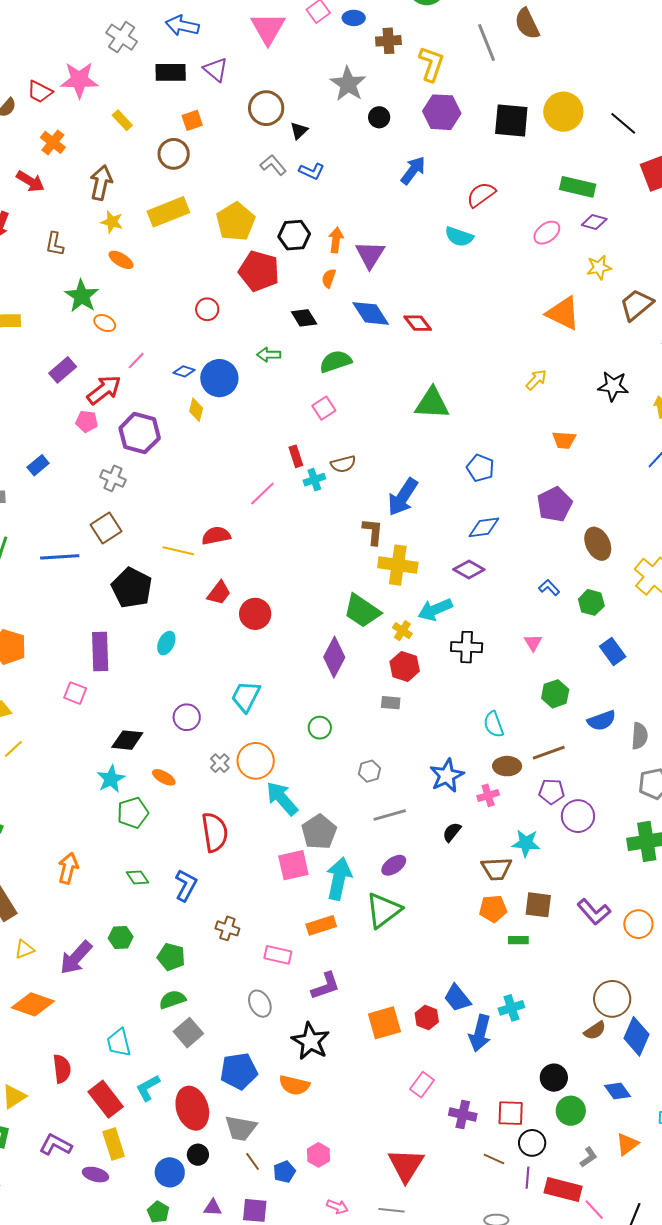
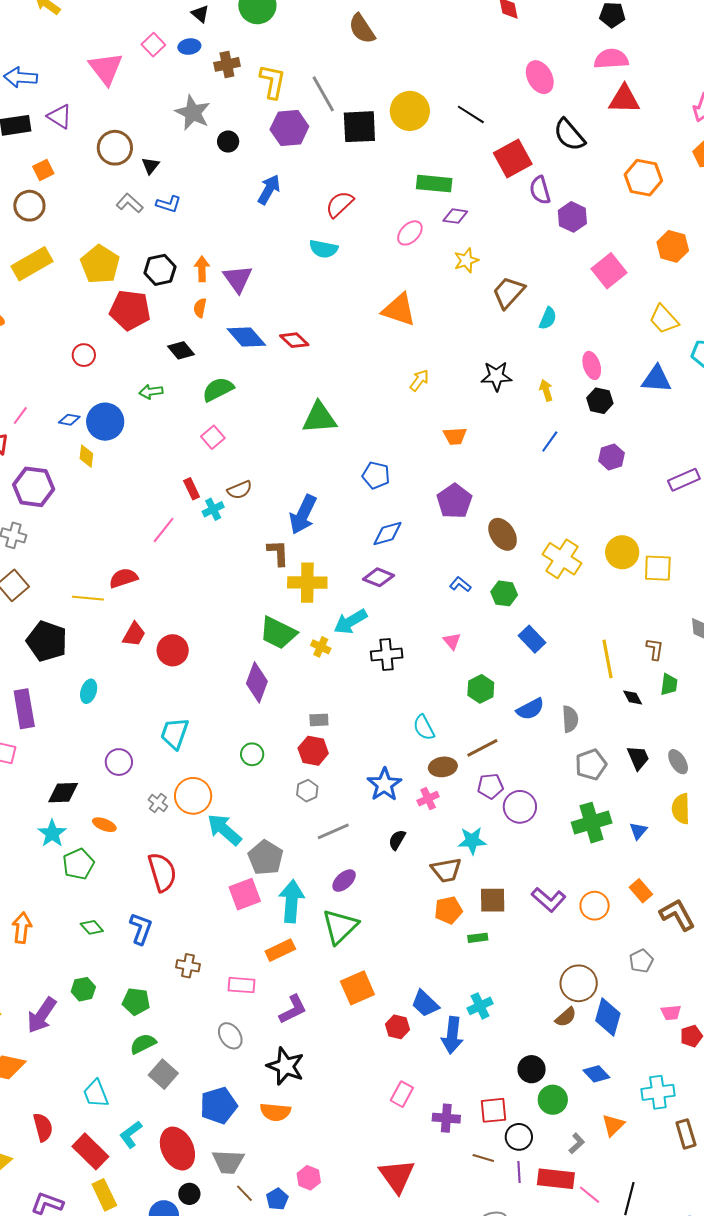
gray line: (486, 42) -> (323, 94), moved
orange triangle: (563, 313) -> (399, 310), moved
red hexagon: (405, 666) -> (313, 751), moved
orange square: (384, 1023) -> (357, 988), moved

